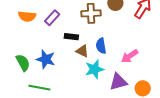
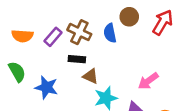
brown cross: (91, 13) -> (79, 32), moved, turned 30
blue semicircle: (101, 46) -> (110, 33), moved
green semicircle: (23, 63) -> (17, 72), moved

